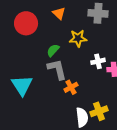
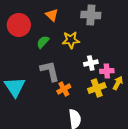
green semicircle: (53, 50) -> (43, 42), moved
yellow cross: (99, 111) -> (97, 88), moved

